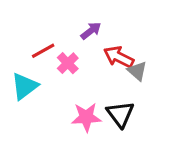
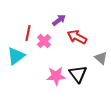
red line: (43, 51) -> (28, 33), turned -49
gray triangle: (137, 71) -> (101, 58), moved

